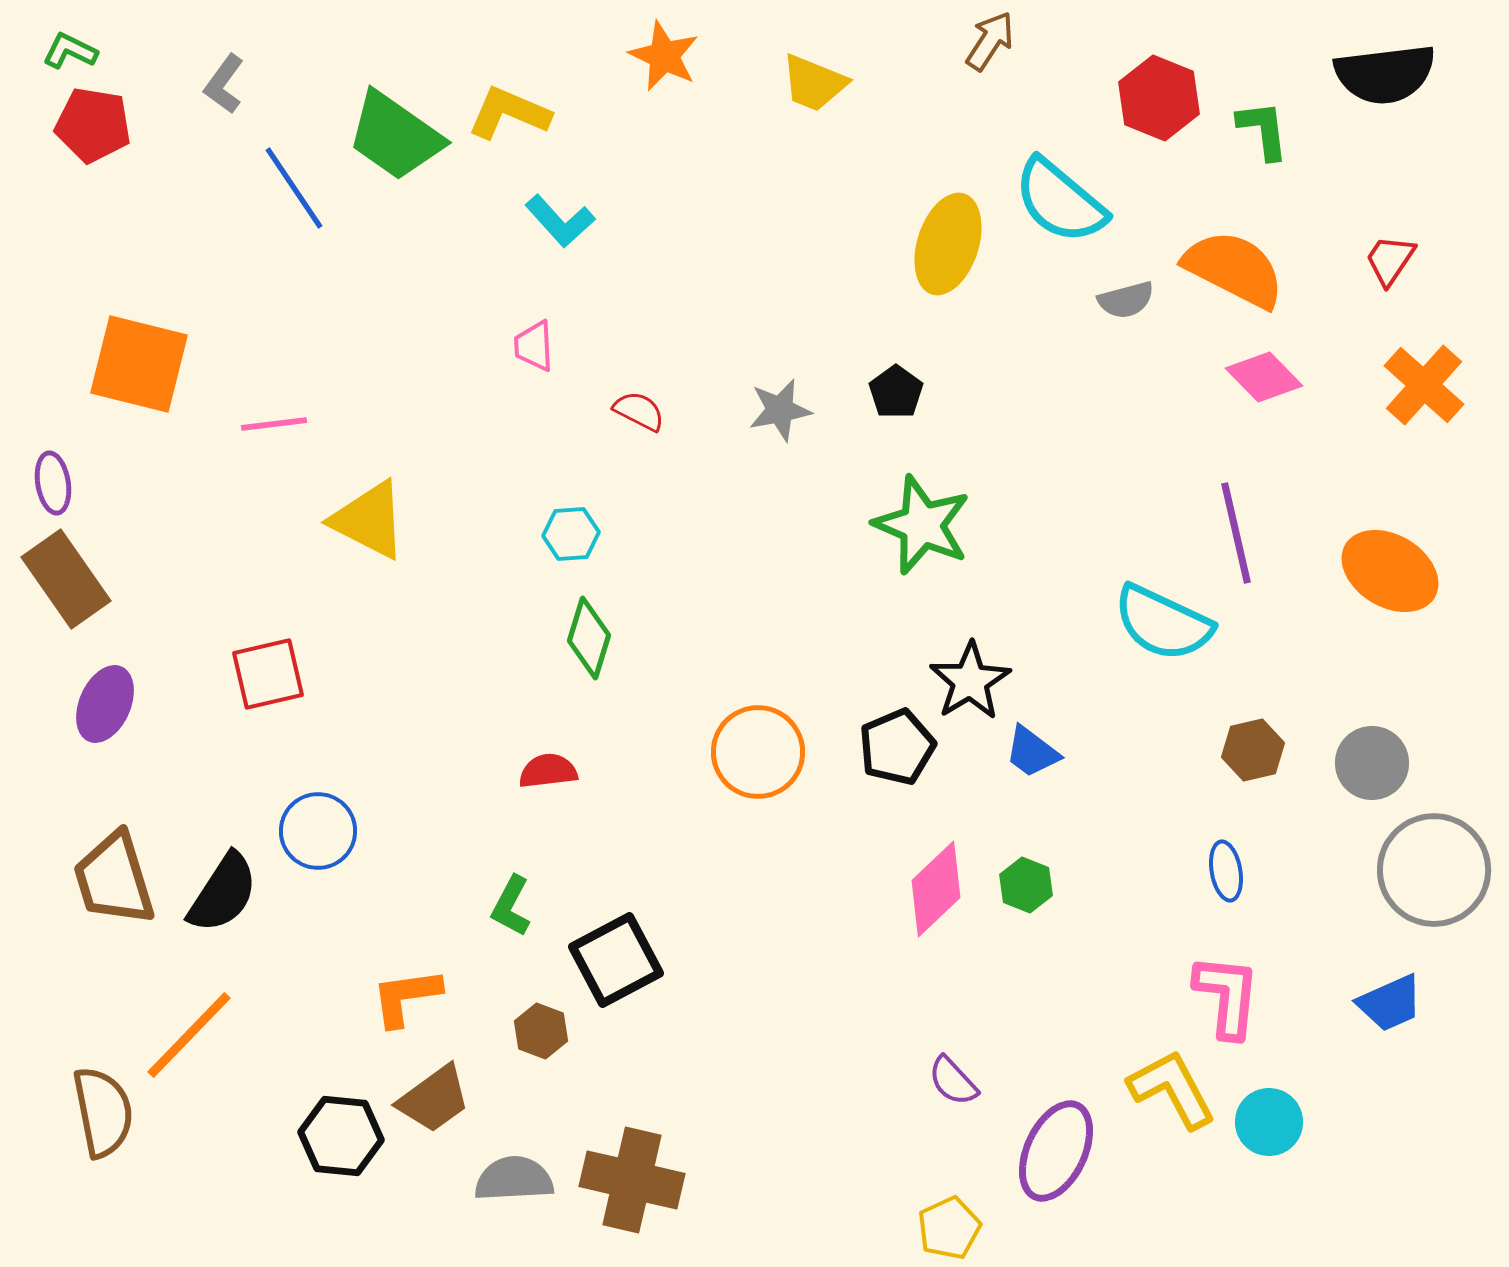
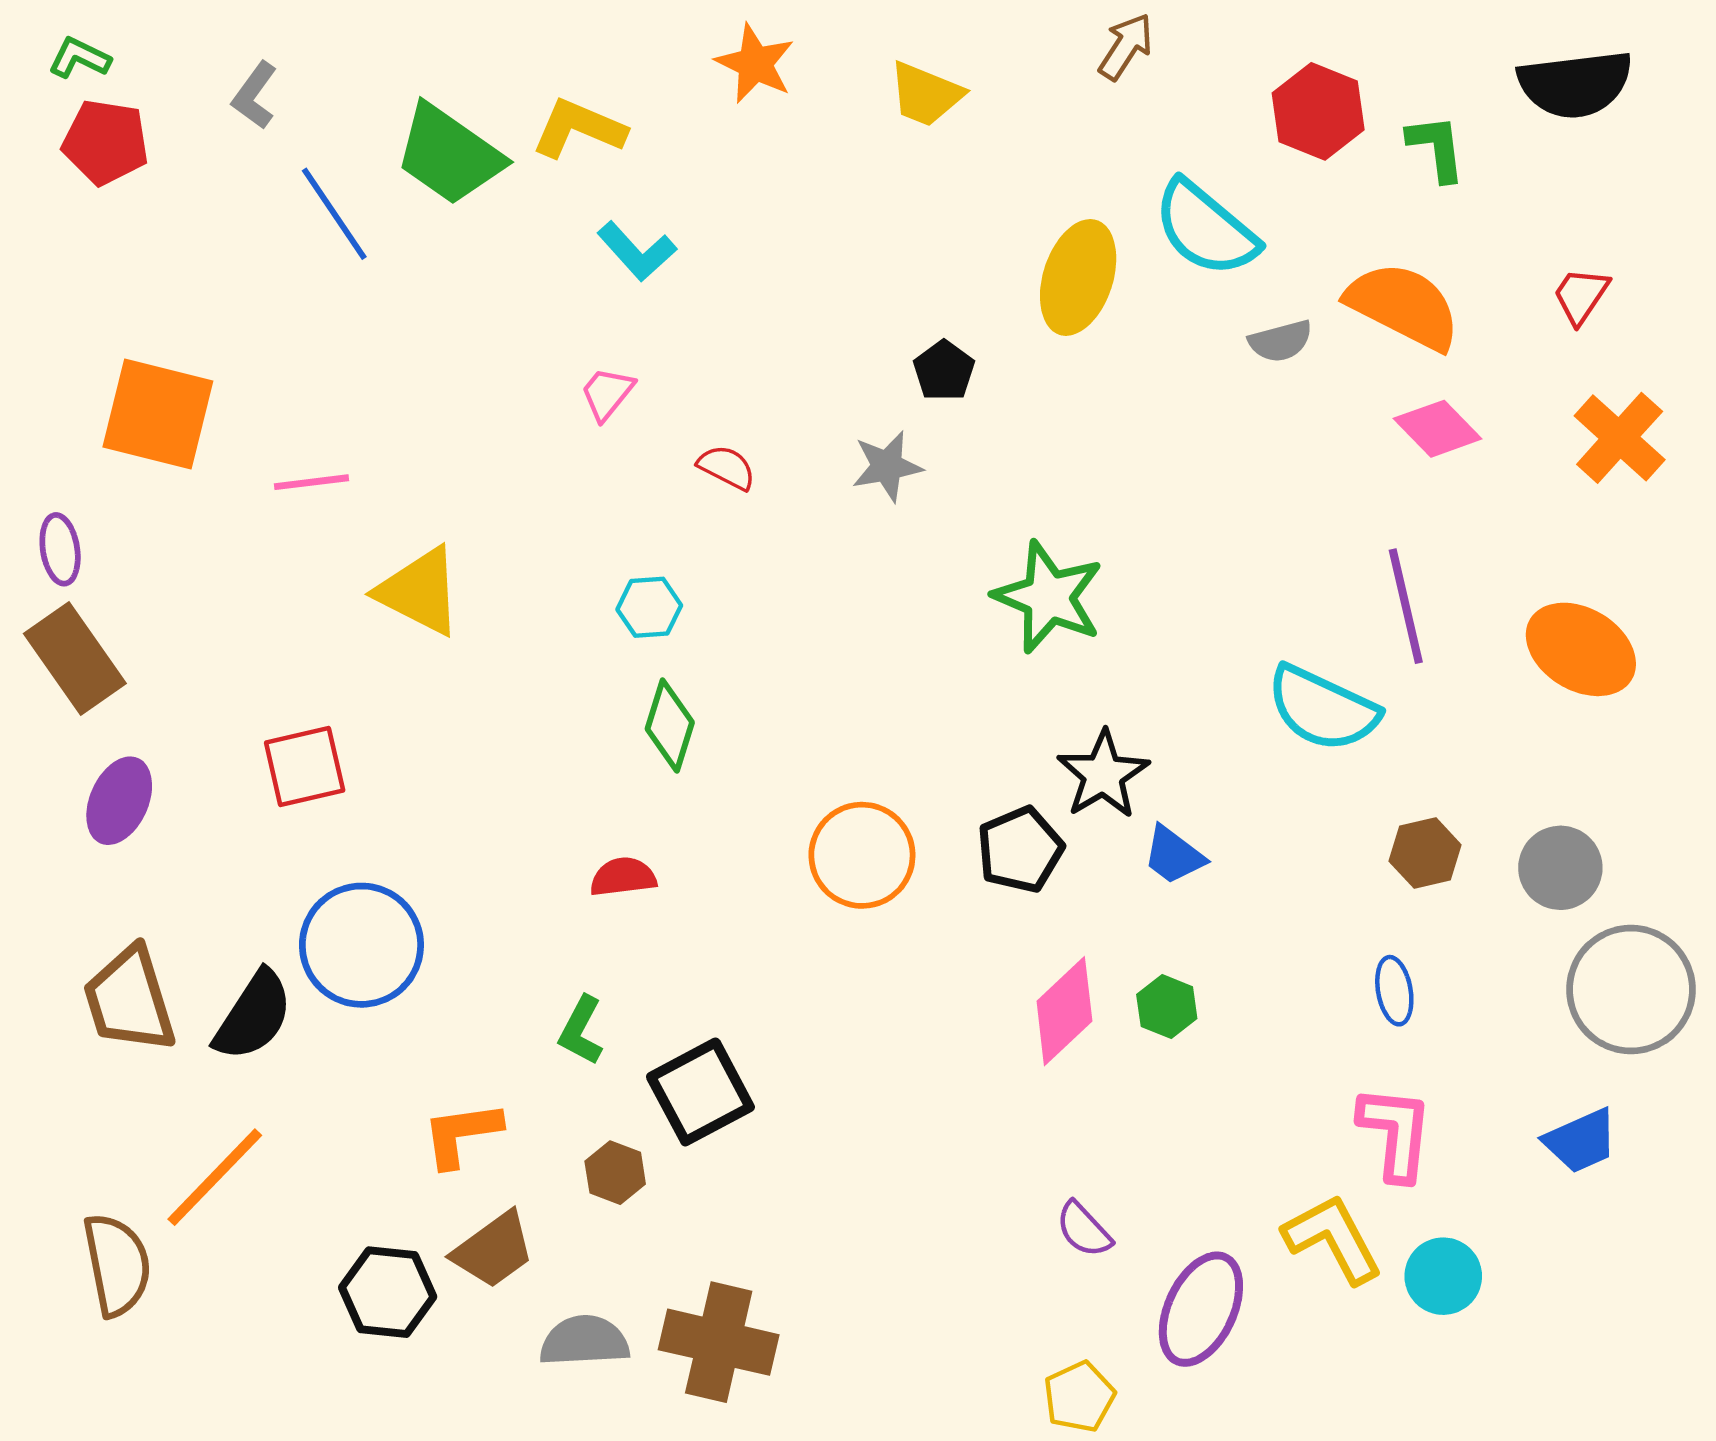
pink trapezoid: (534, 346) -> (607, 393), turned 42
black pentagon: (896, 392) -> (944, 371), moved
blue circle: (318, 831) -> (361, 945), size x1.4

